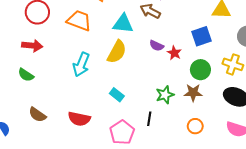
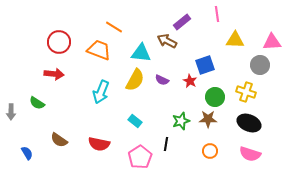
blue square: (201, 36) -> (205, 65), moved
purple semicircle: (157, 46) -> (162, 80), moved
green semicircle: (26, 75) -> (37, 103), moved

